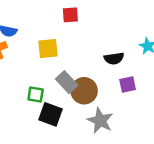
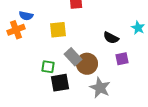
black semicircle: (114, 58) -> (111, 38), turned 35
black square: (51, 114) -> (60, 83), turned -30

